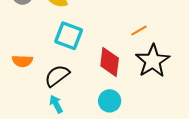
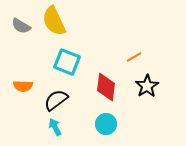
black star: (153, 61) -> (147, 86), size x0.7

